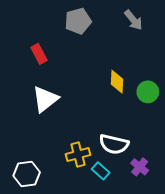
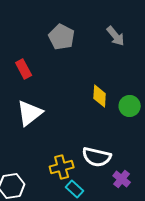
gray pentagon: (78, 21) -> (62, 37), turned -30
cyan rectangle: (101, 171) -> (75, 189), moved

